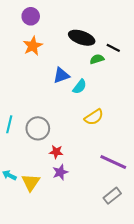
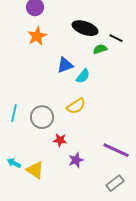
yellow semicircle: (94, 117) -> (76, 106), moved
purple star: (60, 172) -> (76, 160), moved
yellow triangle: (31, 182) -> (35, 170), turned -30

